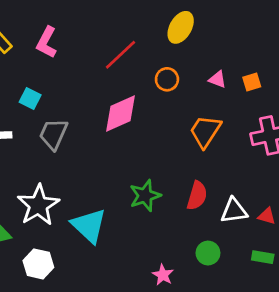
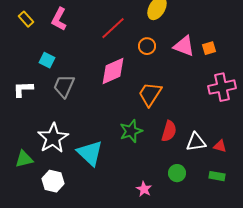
pink triangle: (218, 79) -> (184, 46), size x1.6
orange trapezoid: (205, 131) -> (150, 94), moved

